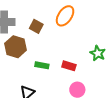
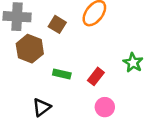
red rectangle: (69, 66) -> (96, 76), turned -72

